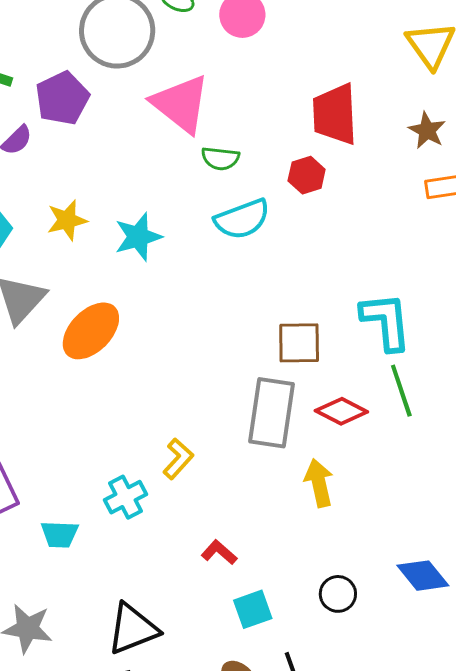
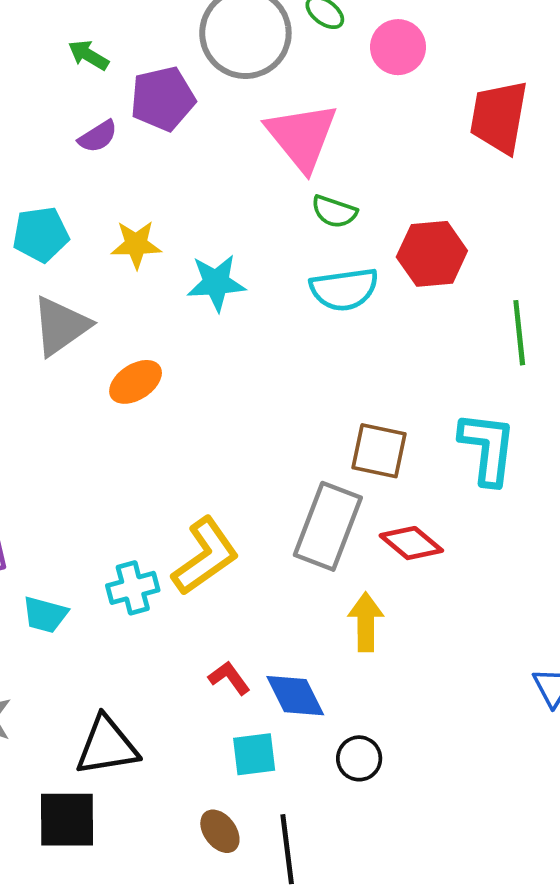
red trapezoid: (335, 114) -> (499, 117), moved
red hexagon: (307, 175) -> (432, 254), size x1.5
orange ellipse: (91, 331) -> (136, 382), size x0.7
green line: (401, 391) -> (519, 333), moved
yellow L-shape: (178, 459) -> (205, 556), size x1.6
blue diamond: (423, 576) -> (295, 696), moved

